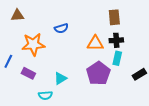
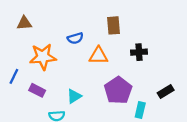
brown rectangle: (114, 17) -> (114, 25), moved
orange triangle: (95, 43) -> (98, 56), moved
cyan rectangle: (117, 58) -> (140, 110), moved

